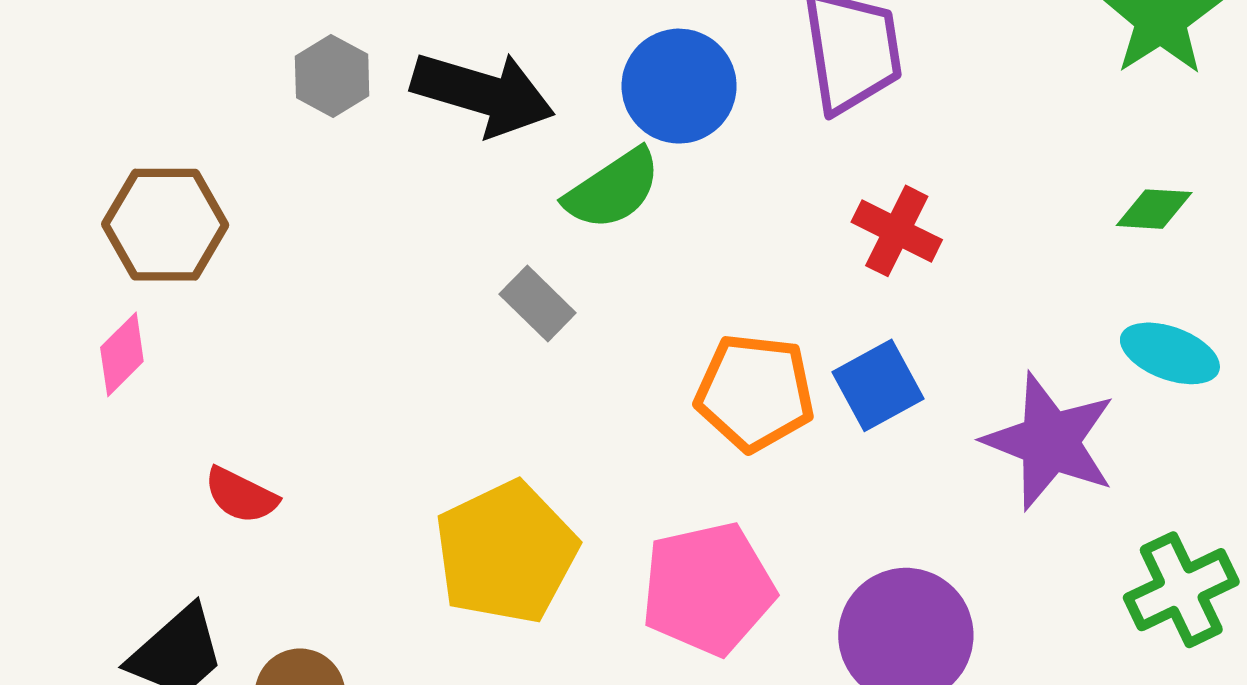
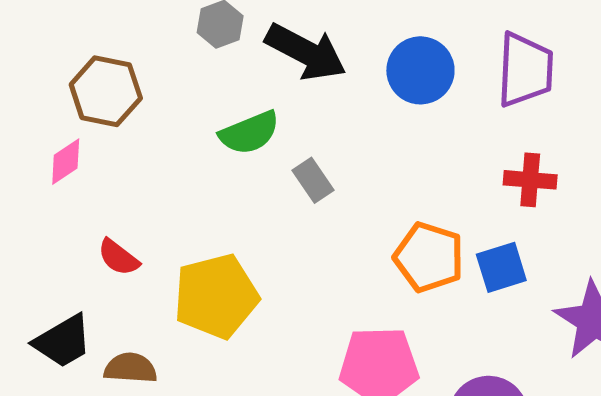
green semicircle: (613, 189) -> (249, 133), moved
red cross: (897, 231) -> (530, 180), turned -33
yellow pentagon: (506, 552) -> (216, 296), moved

